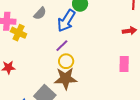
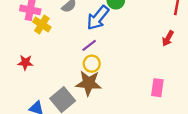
red arrow: (129, 31) -> (168, 38), turned 120
pink rectangle: (124, 64) -> (157, 88), moved

